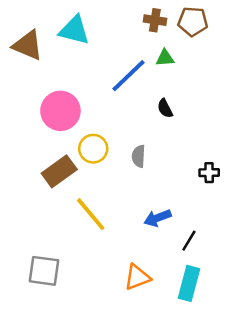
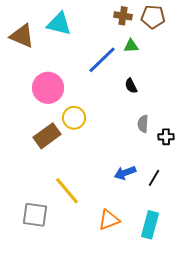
gray semicircle: (139, 156) -> (143, 124), moved
yellow line: (91, 214) -> (67, 191), moved
black line: (189, 241) -> (154, 178), moved

